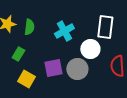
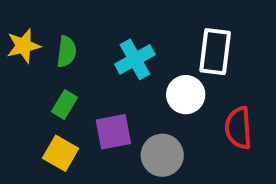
green rectangle: (18, 54) -> (65, 104), moved
gray circle: (77, 69) -> (162, 155), moved

